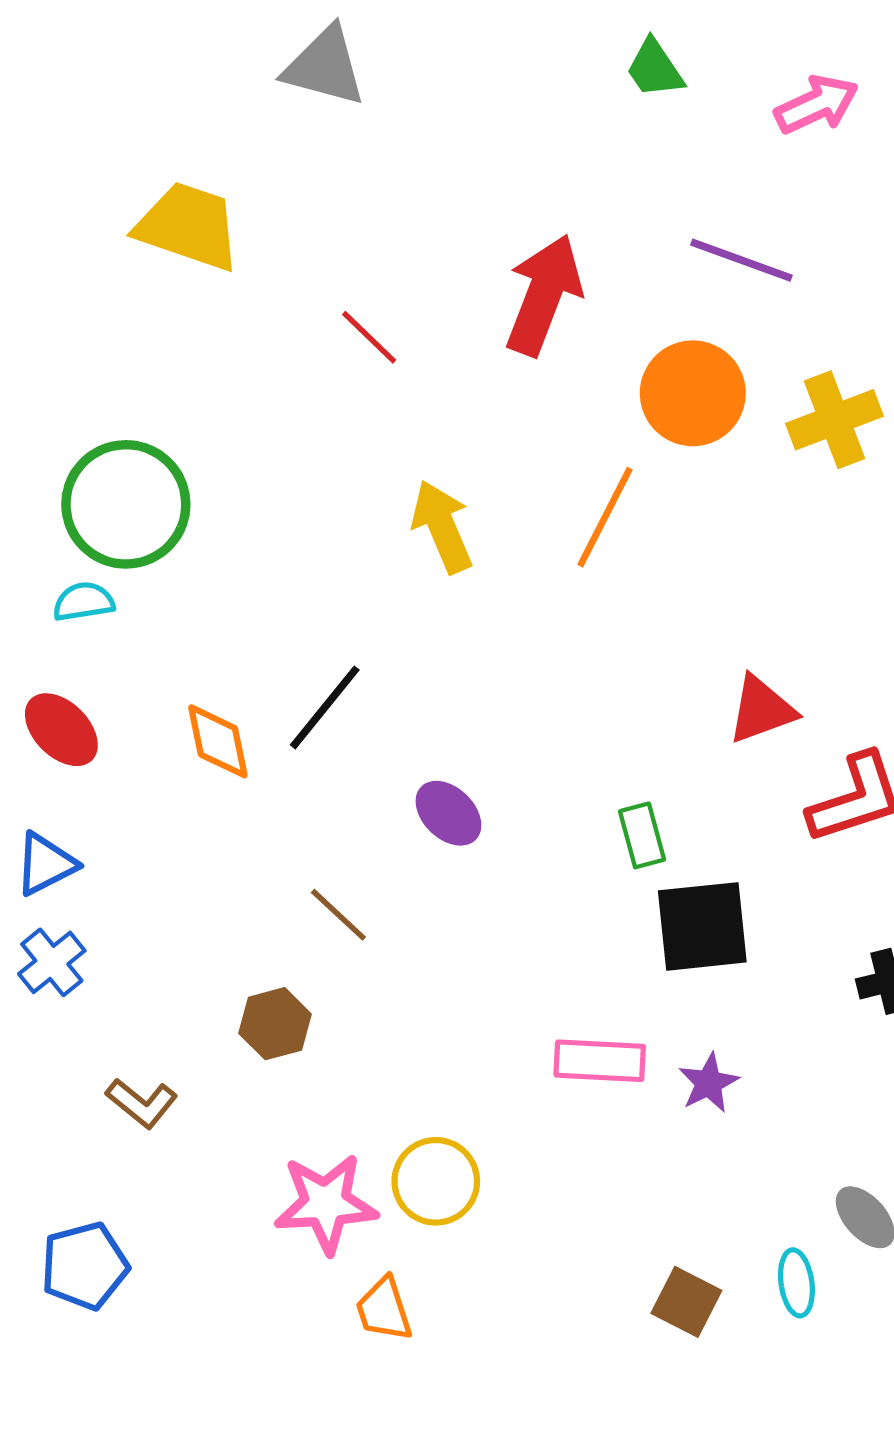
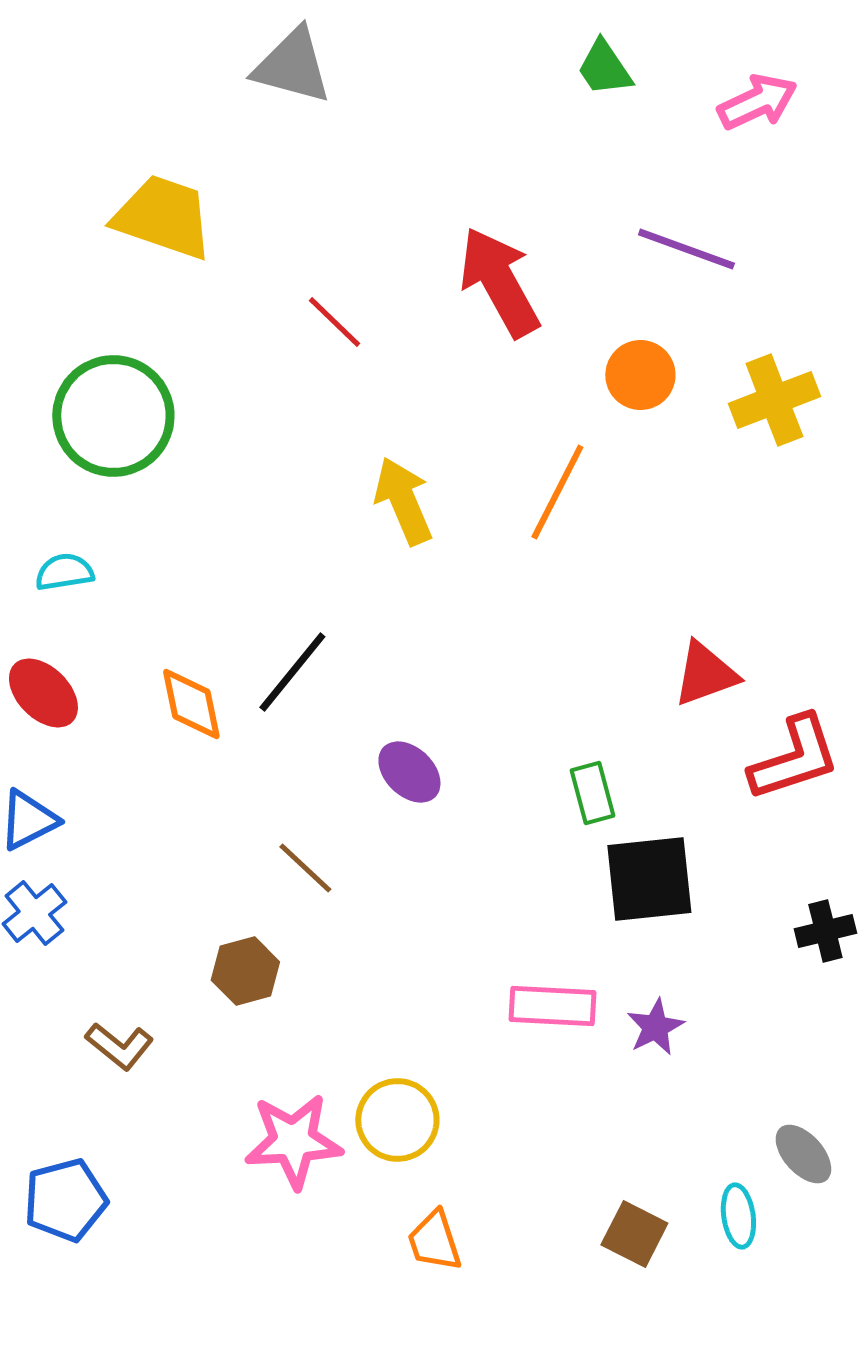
red arrow: (544, 295) -> (499, 282), turned -50
orange circle: (693, 393) -> (640, 375), size x0.7
green circle: (126, 504) -> (113, 416), moved
orange trapezoid: (384, 1309) -> (434, 1241), moved

